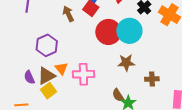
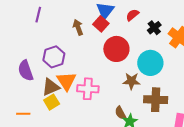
cyan circle: (129, 31) -> (150, 63), moved
orange triangle: (61, 68) -> (66, 81), size x1.5
purple semicircle: (29, 77) -> (26, 71), moved, size x1.5
brown cross: (152, 79) -> (156, 100), size x1.6

